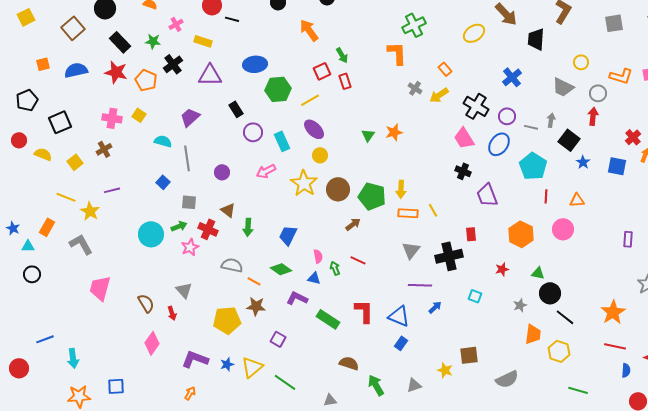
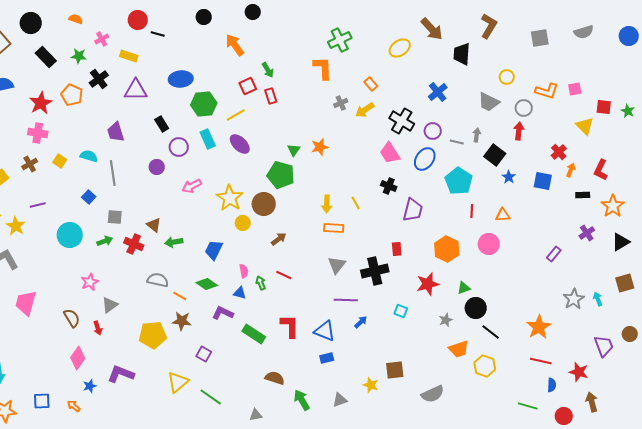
red star: (116, 72) -> (41, 103), moved, turned 30
gray cross: (415, 88) -> (341, 103), turned 32
yellow square: (139, 115) -> (60, 161), moved
purple trapezoid: (190, 117) -> (116, 132), turned -65
cyan rectangle: (282, 141) -> (208, 139), moved
yellow circle: (320, 155) -> (243, 223), moved
purple circle: (222, 172) -> (157, 167), moved
purple trapezoid: (487, 195) -> (413, 210), turned -145
green pentagon: (372, 196) -> (281, 175), moved
yellow line: (433, 210) -> (356, 203), moved
green arrow: (248, 227) -> (174, 242), turned 78
cyan circle: (151, 234) -> (70, 235), moved
purple rectangle: (628, 239) -> (554, 254), turned 35
pink star: (190, 247) -> (90, 282), moved
red star: (502, 269) -> (428, 284), size x1.6
green triangle: (538, 273) -> (464, 288), turned -32
gray triangle: (184, 290) -> (110, 305), turned 36
orange trapezoid: (533, 334) -> (459, 349), turned 65
blue rectangle: (401, 343) -> (327, 358), turned 40
blue star: (227, 364) -> (90, 386), moved
green line: (578, 390) -> (528, 406), moved
orange arrow: (190, 393) -> (74, 406), moved, turned -80

